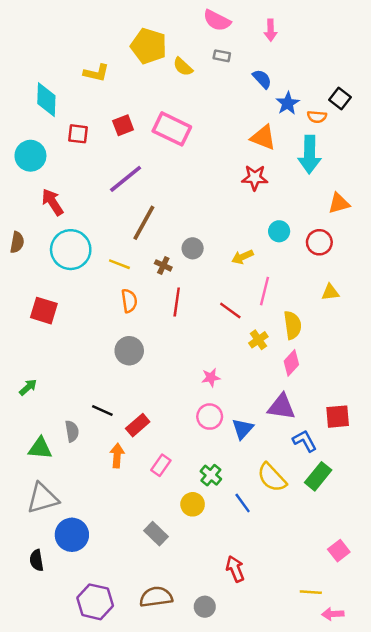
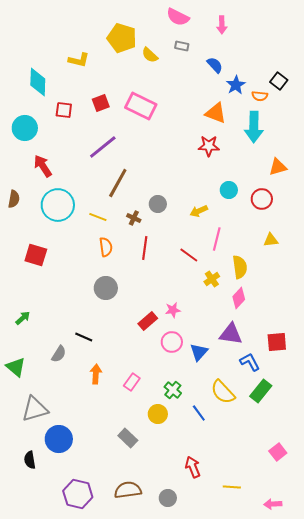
red rectangle: (138, 425) -> (148, 321), moved
gray semicircle: (72, 431) -> (59, 354), turned 42
green triangle: (40, 448) -> (16, 367), moved, turned 35
yellow line: (311, 592) -> (232, 487), moved

